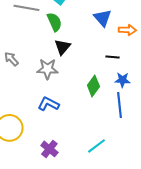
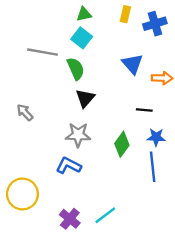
gray star: (47, 69) -> (78, 135), moved
cyan line: (96, 146) -> (105, 215), moved

